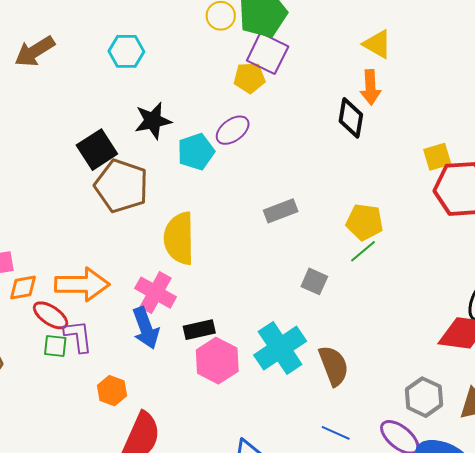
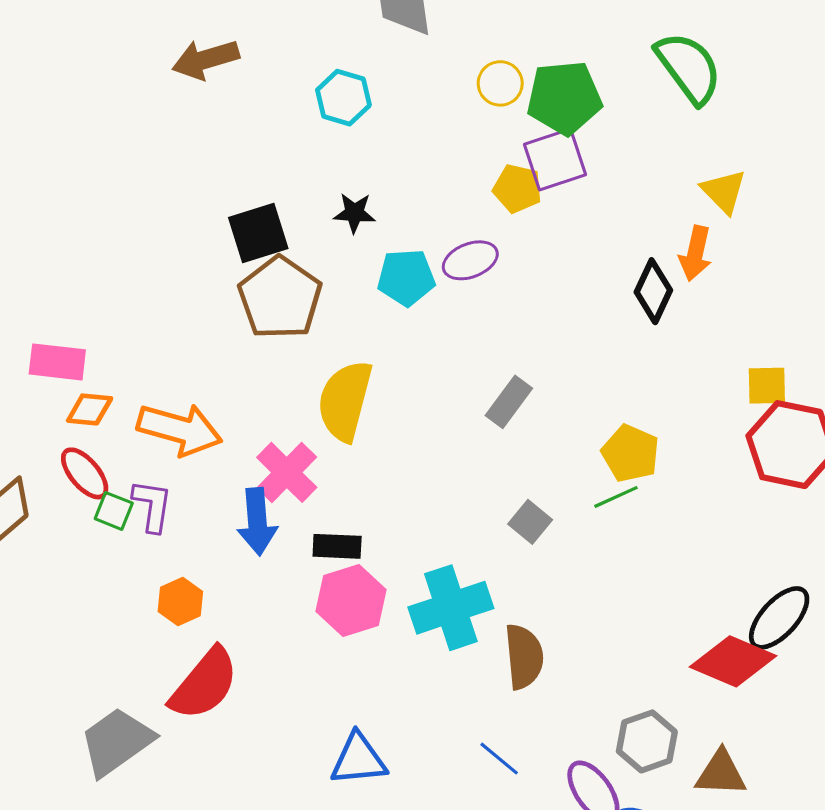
purple square: (268, 53) -> (555, 160), turned 30
black star: (153, 121) -> (354, 213), size x0.7
gray rectangle: (281, 211) -> (509, 402), turned -48
red ellipse: (51, 315) -> (85, 473), moved

